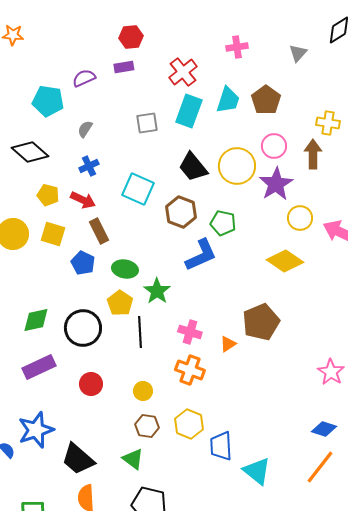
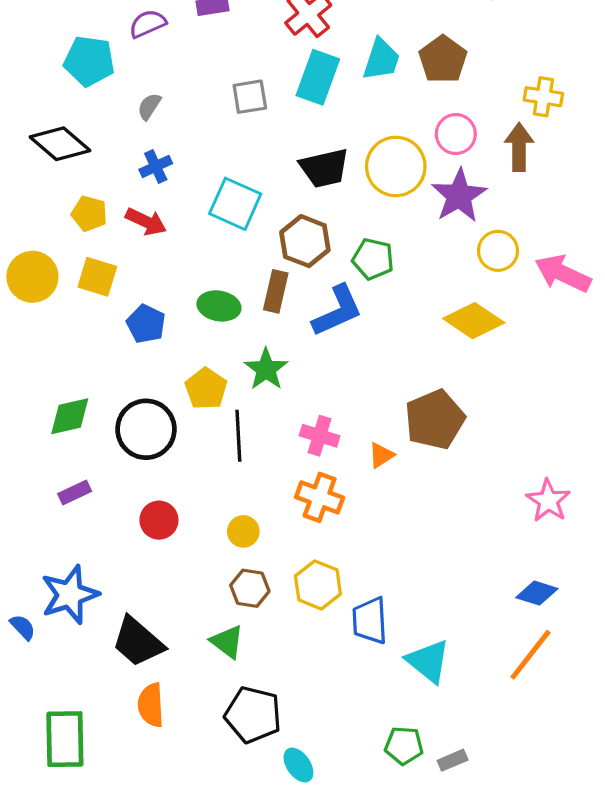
black trapezoid: (193, 167) -> (324, 168), turned -64
brown rectangle: (99, 231) -> (276, 291), moved, turned 40
green ellipse: (125, 269) -> (219, 306), moved
purple rectangle: (39, 367) -> (75, 493), size x0.6

